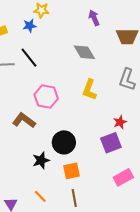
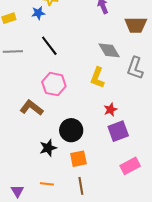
gray diamond: (84, 52) -> (109, 50), moved
black line: (29, 58) -> (49, 46), moved
red star: (120, 122) -> (111, 110), moved
orange line: (40, 196) -> (47, 184), turned -40

